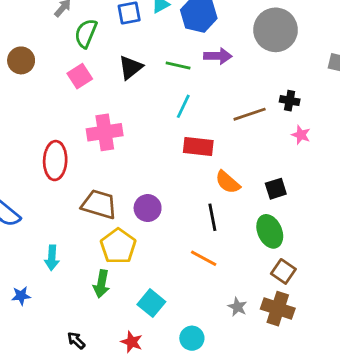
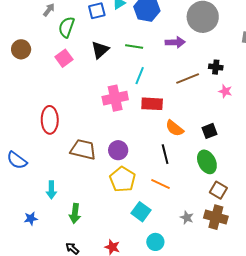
purple arrow: (218, 56) -> (175, 42), moved
pink cross: (105, 132) -> (115, 98), moved
yellow pentagon: (118, 246) -> (123, 179), moved
green arrow: (101, 284) -> (75, 213), moved
cyan square: (151, 303) -> (141, 212), moved

